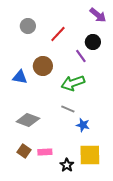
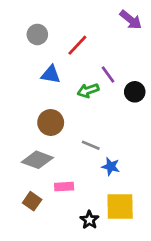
black circle: (93, 42) -> (135, 92), moved
brown circle: (43, 66) -> (51, 123), moved
blue triangle: (20, 77) -> (51, 74), moved
green arrow: (73, 83) -> (88, 90), moved, size x0.7
pink rectangle: (45, 152) -> (64, 187), moved

